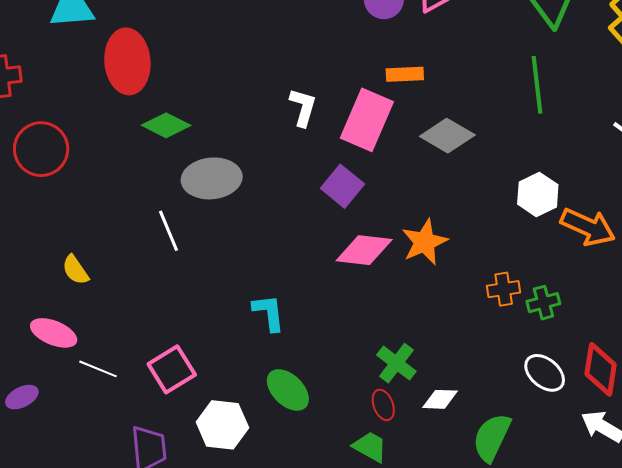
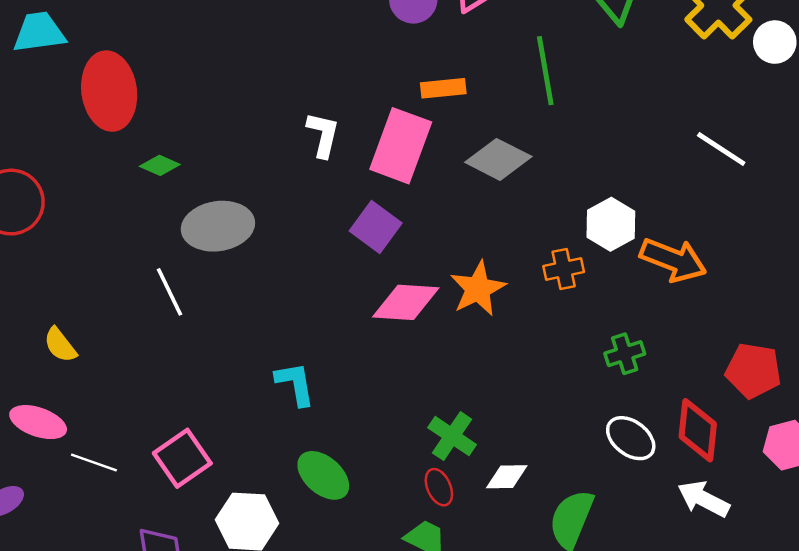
green line: (537, 85) -> (545, 71), moved
green diamond: (166, 125) -> (160, 165), size x0.7
orange cross: (504, 289) -> (564, 269), moved

